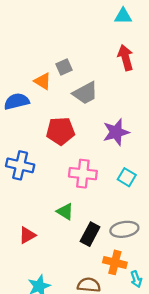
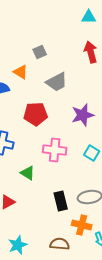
gray square: (64, 67) -> (40, 52), moved
green triangle: (65, 212) -> (28, 173), moved
black rectangle: (90, 234) -> (61, 201), turned -42

